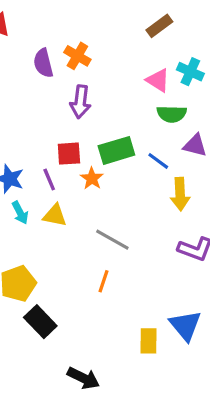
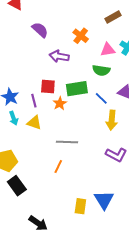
orange cross: (77, 56) -> (81, 36), moved
purple semicircle: (43, 63) -> (40, 30), turned 138
pink triangle: (158, 80) -> (108, 50), turned -49
purple arrow: (80, 102) -> (59, 56), turned 84
green semicircle: (172, 114) -> (101, 70), moved
gray line: (112, 240) -> (67, 142), turned -35

